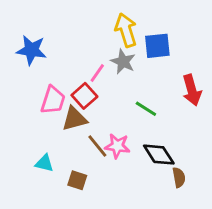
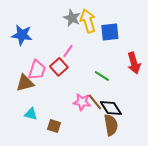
gray star: (123, 62) -> (72, 18), moved
brown triangle: (74, 119) -> (25, 83), moved
brown line: (97, 146) -> (95, 102), moved
brown semicircle: (179, 177) -> (111, 125), moved, size x1.5

